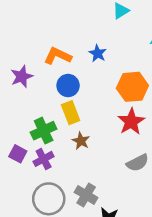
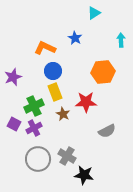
blue star: (98, 53) -> (75, 38), moved
purple star: (22, 77) -> (13, 77), moved
red star: (131, 122) -> (86, 102), moved, turned 30

